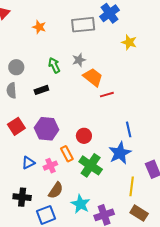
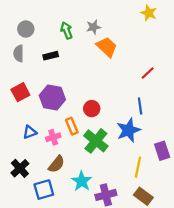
red line: (107, 95) -> (148, 73), moved, turned -32
black cross: (22, 197) -> (20, 168), turned 36

